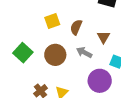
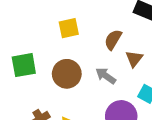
brown semicircle: (76, 27) -> (113, 40), moved
green square: (23, 53) -> (24, 65), turned 30

